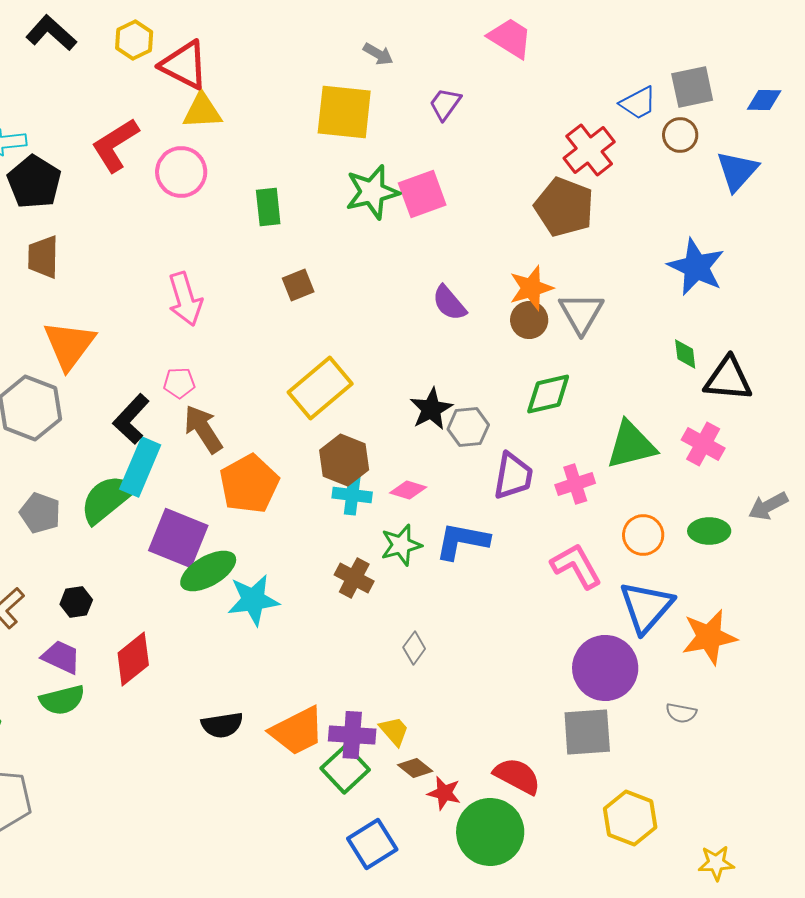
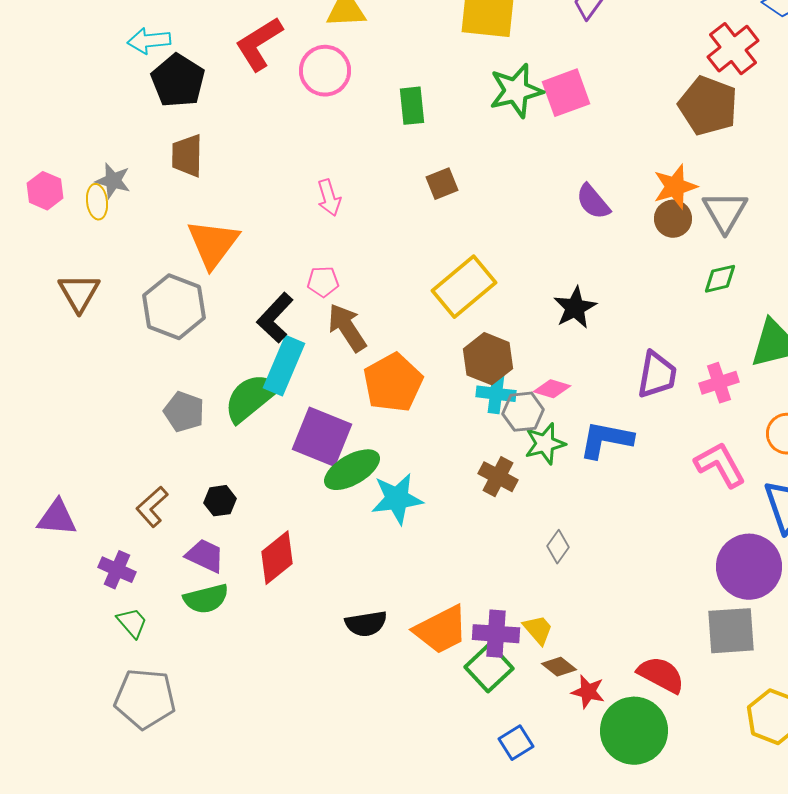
pink arrow: (185, 299) -> (329, 198), size x0.7
green diamond: (548, 394) -> (720, 279), moved, size x0.7
gray hexagon: (468, 427) -> (523, 412), moved
blue square: (372, 844) -> (516, 743), size x0.7

